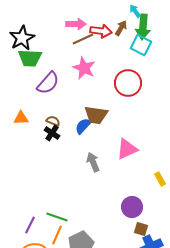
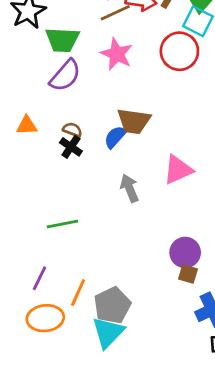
green trapezoid: (30, 58) -> (62, 40), moved
red circle: (128, 83) -> (179, 51), moved
green line: (57, 217) -> (62, 224), moved, turned -30
brown square: (141, 229) -> (188, 274), moved

